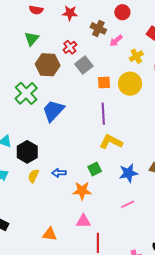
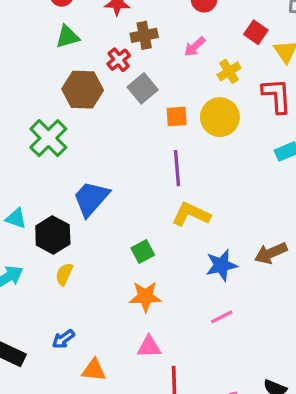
brown cross: (98, 28) -> (144, 35), moved, turned -35
green triangle: (32, 39) -> (68, 37), moved, turned 35
blue trapezoid: (53, 111) -> (91, 199), moved
green square: (95, 169) -> (143, 251), moved
blue arrow: (59, 173) -> (63, 339), moved, turned -32

